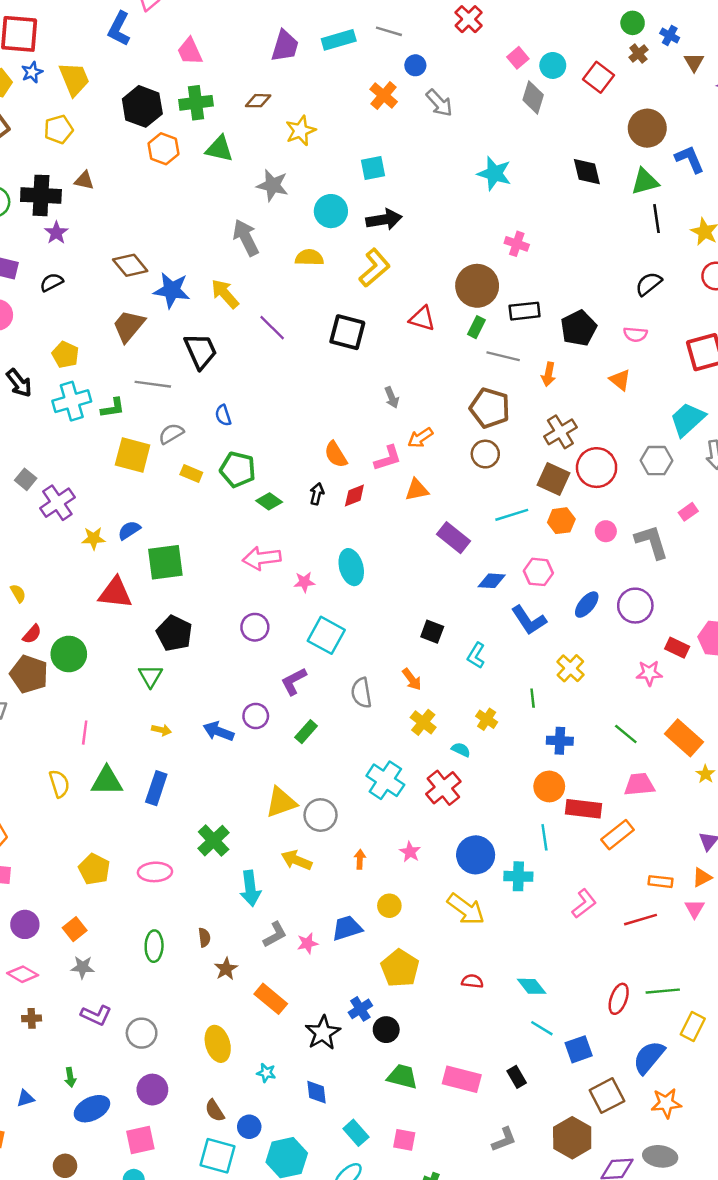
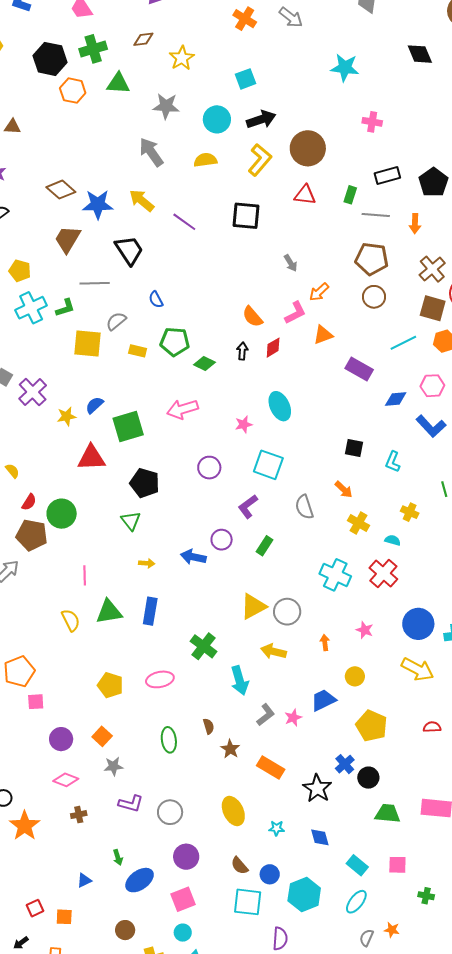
brown circle: (477, 286) -> (308, 148), moved
pink arrow: (262, 558) -> (182, 409), moved

